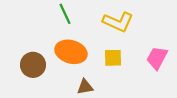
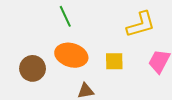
yellow L-shape: (118, 22) -> (141, 25), moved, turned -40

